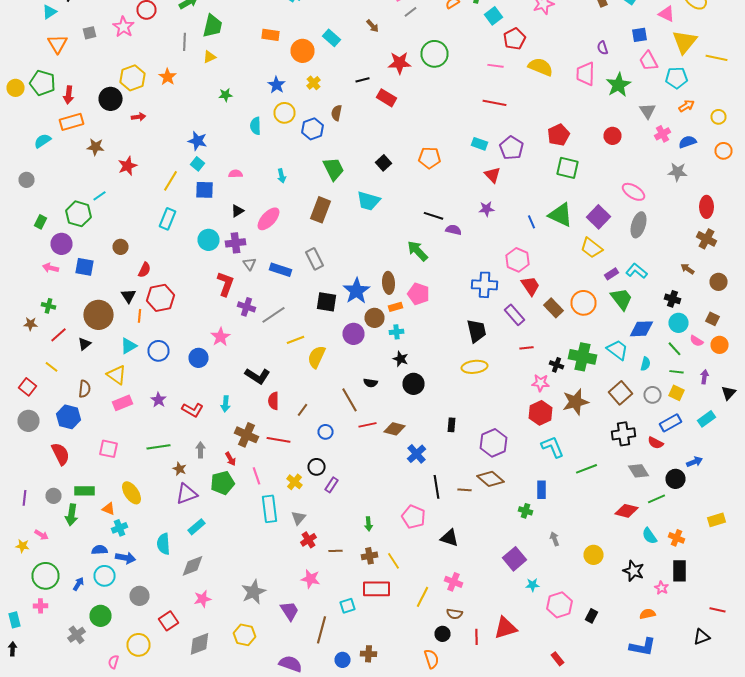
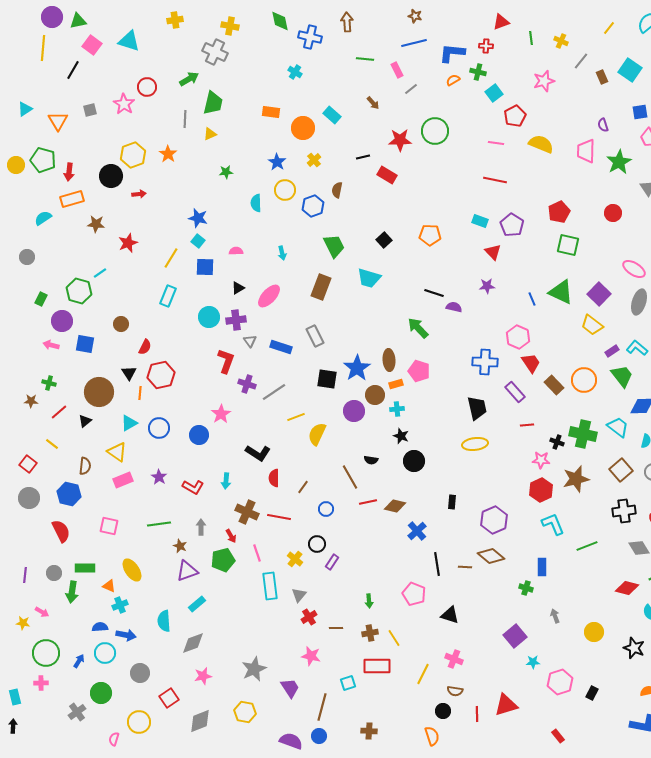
cyan triangle: (50, 12) -> (25, 109), moved
blue circle: (342, 660) -> (319, 736), moved

